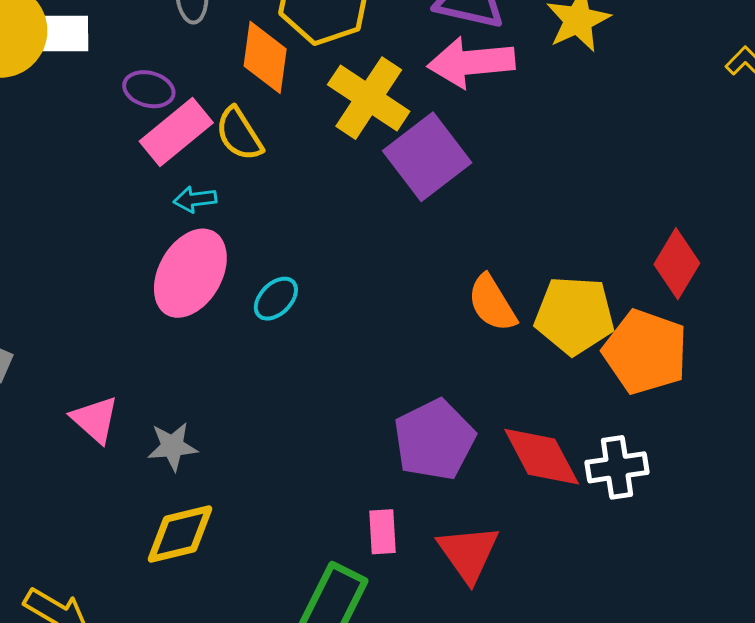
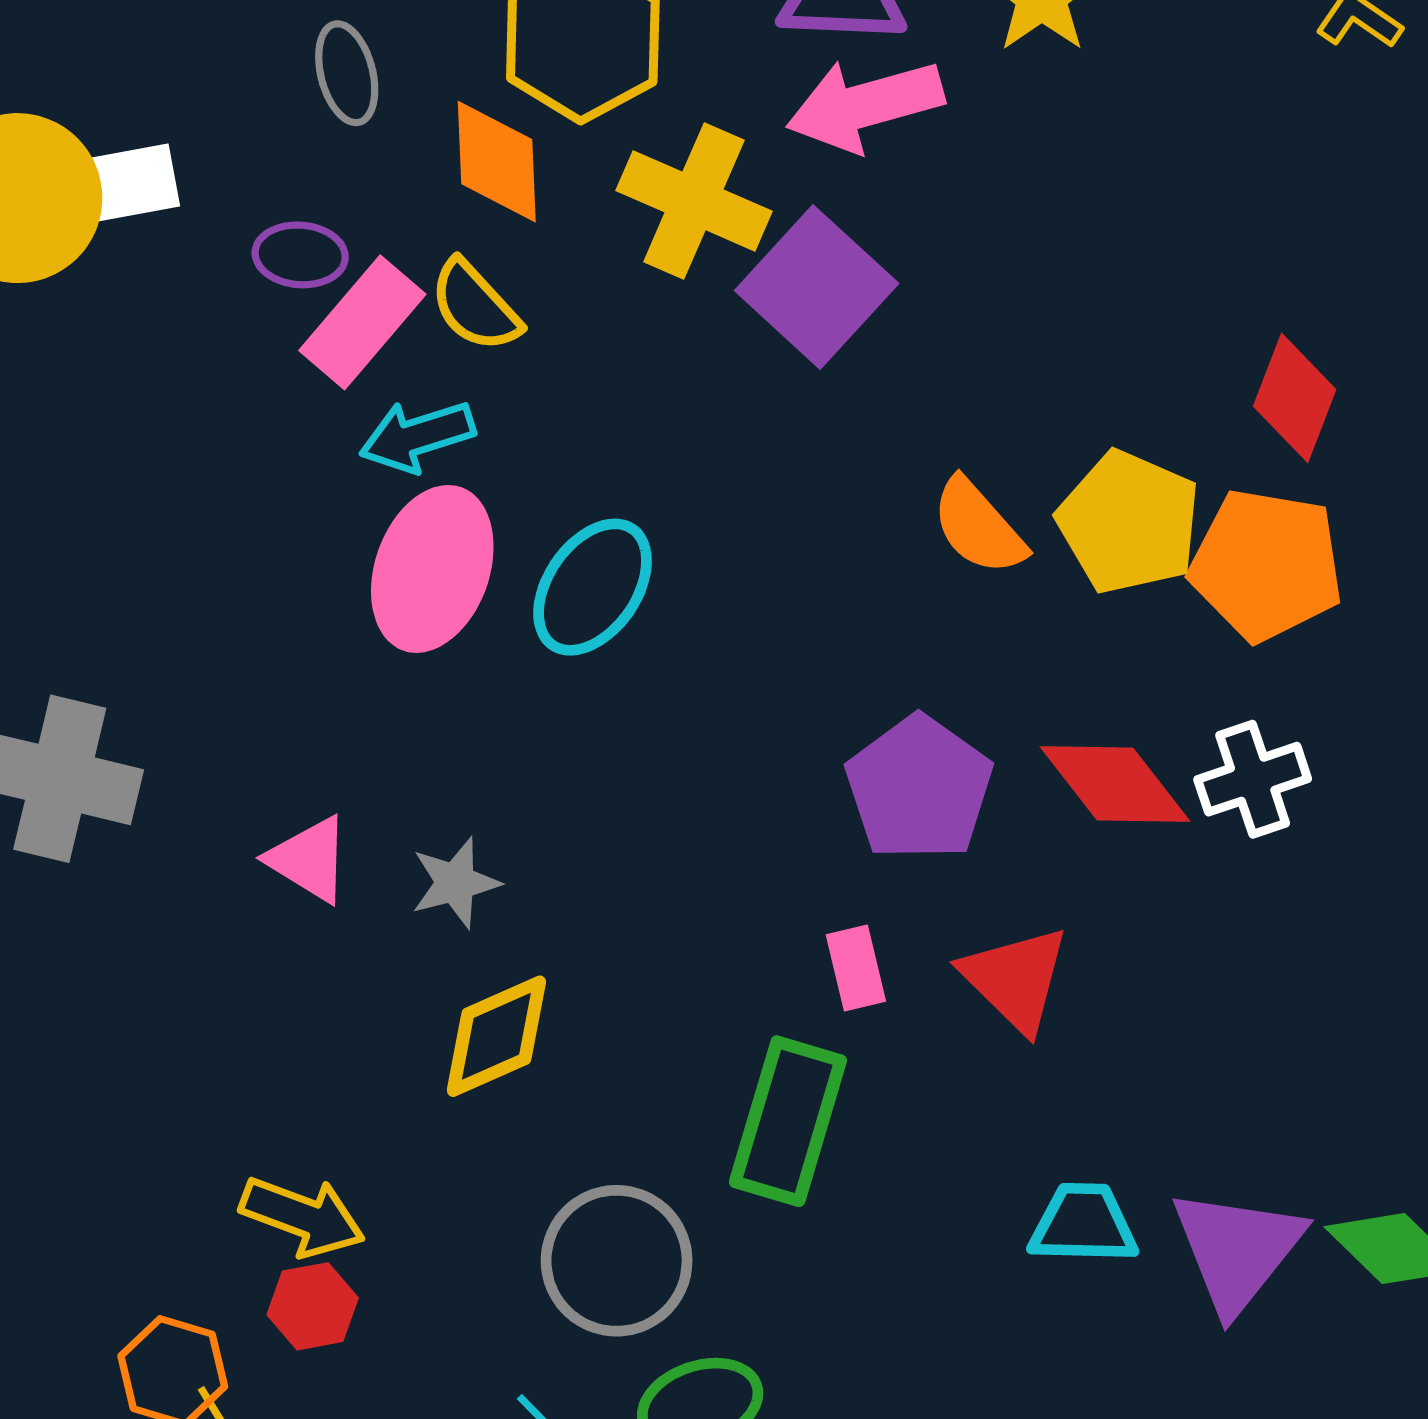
cyan arrow: (195, 199) -> (417, 436), size x1.5
cyan ellipse: (276, 299) -> (593, 587), size x1.6
yellow pentagon: (574, 315) -> (1129, 522), turned 30

